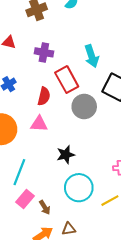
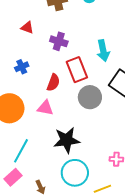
black star: (66, 155) -> (67, 140), size x1.5
pink rectangle: (25, 199) -> (13, 177), moved

